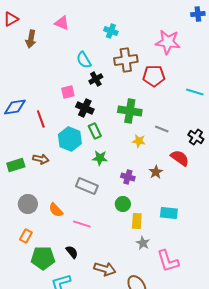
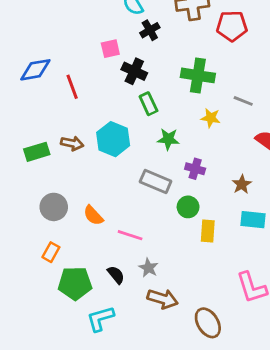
cyan hexagon: (70, 139) -> (113, 139), moved
green star: (100, 158) -> (168, 139), moved
brown star: (156, 172) -> (242, 184), moved
gray rectangle: (87, 186) -> (156, 181), moved
gray star: (143, 243) -> (148, 268), moved

